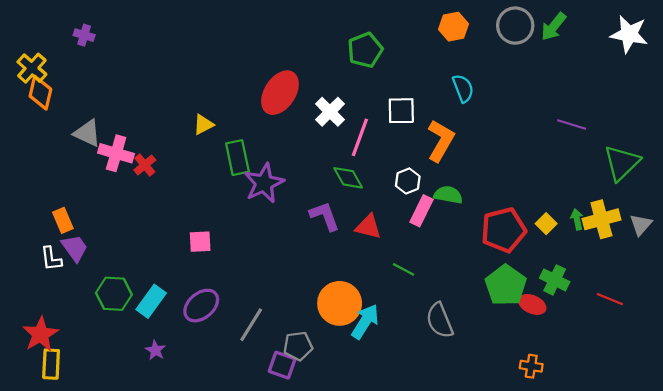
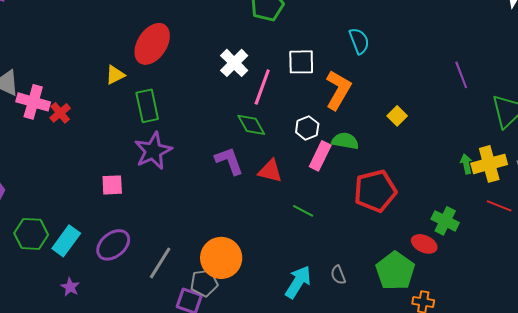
red ellipse: (280, 93) -> (152, 44), moved
purple line: (572, 125) -> (461, 75), turned 52
purple star: (264, 183) -> (153, 151), moved
yellow square: (546, 224) -> (397, 116), moved
red pentagon: (504, 230) -> (375, 191), moved
green pentagon: (506, 285) -> (395, 271), moved
red line: (610, 299) -> (499, 206), moved
orange circle: (340, 303) -> (221, 258), moved
gray semicircle: (440, 320) -> (338, 275), moved, size x0.6
cyan arrow: (365, 321) -> (298, 282), moved

